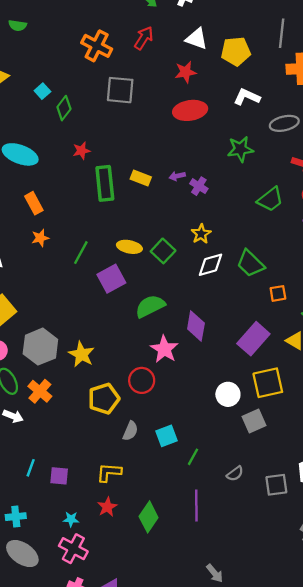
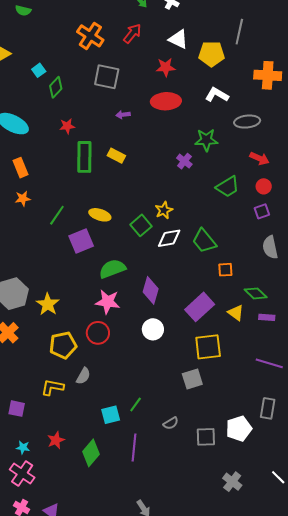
gray line: (282, 33) -> (239, 32), moved
purple arrow: (177, 176) -> (123, 115), moved
purple cross: (199, 186) -> (184, 161), moved
green square: (163, 251) -> (141, 225), moved
pink star: (164, 349) -> (108, 302), moved, turned -30
white circle: (228, 394) -> (153, 329), moved
cyan square: (166, 436) -> (111, 415), moved
yellow L-shape: (109, 472) -> (52, 387), moved

